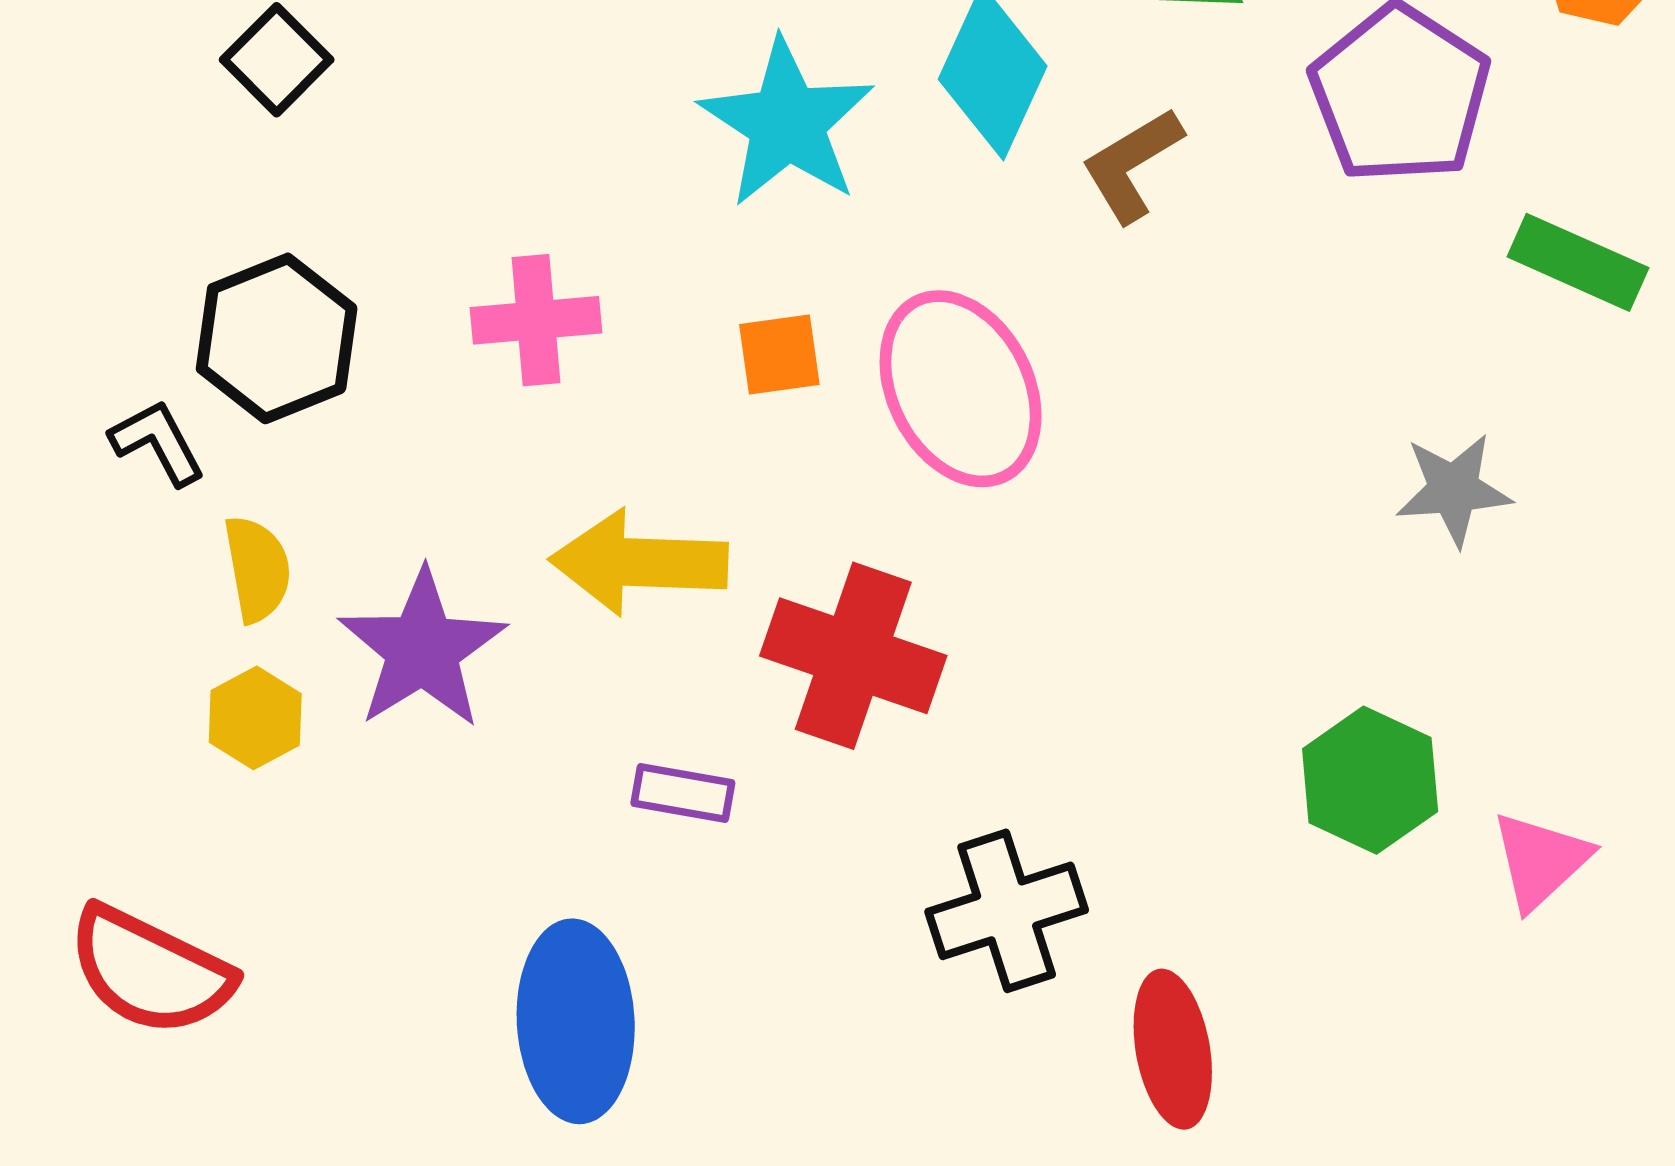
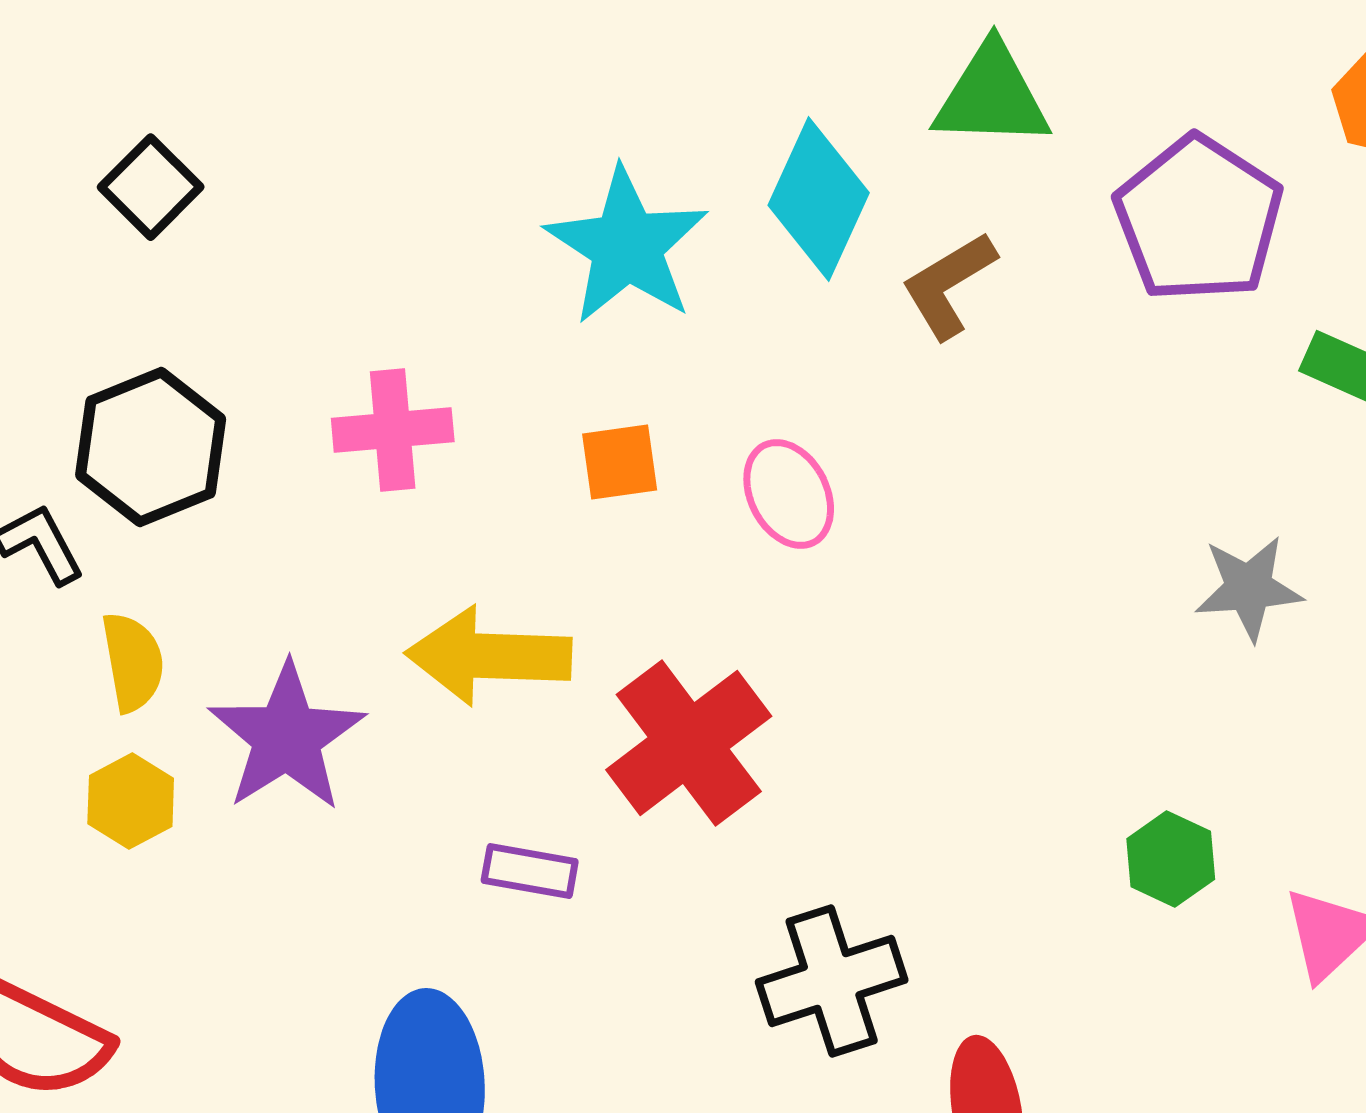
pink ellipse: (961, 389) -> (789, 494), size x0.6
red cross: (853, 656) -> (689, 743), turned 34
green hexagon: (1370, 780) -> (1171, 859), size x0.7

